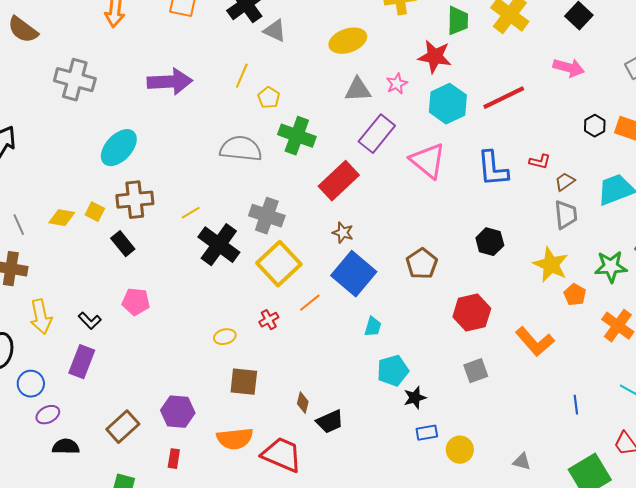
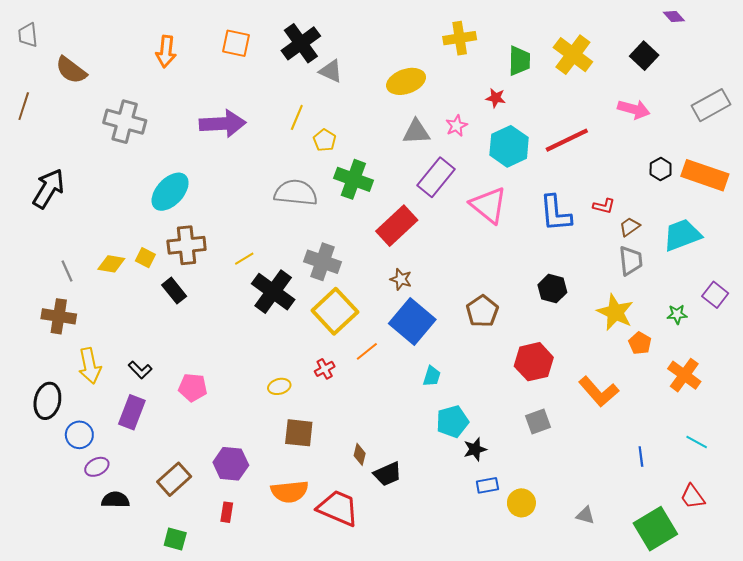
red star: (435, 57) -> (496, 98), size x0.6
green star: (611, 267) -> (677, 314), size x0.6
pink pentagon: (136, 302) -> (193, 387), moved

